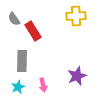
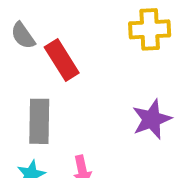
purple star: (77, 76) -> (152, 119), moved

